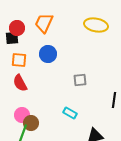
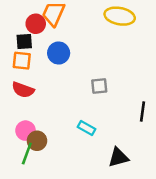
red circle: (17, 28) -> (36, 24), moved
black square: (12, 38) -> (24, 42), moved
red semicircle: (20, 83) -> (23, 90), turned -42

